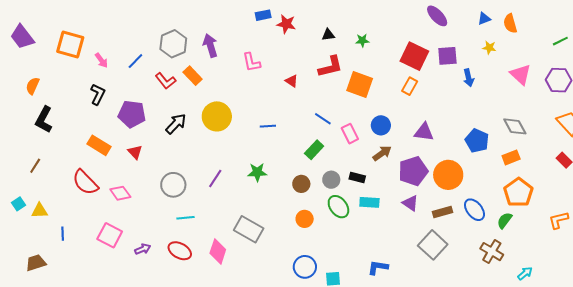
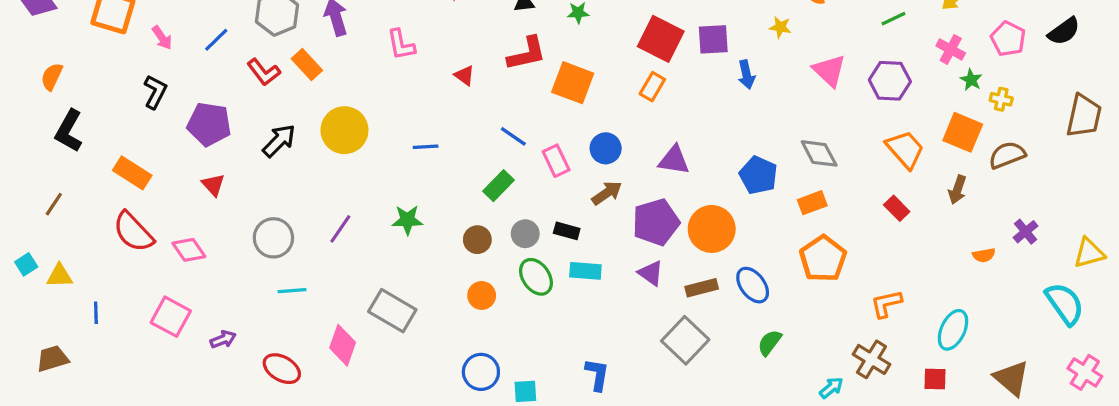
orange rectangle: (99, 145) -> (132, 173), moved
green semicircle: (505, 220) -> (770, 343), moved
red ellipse: (180, 251) -> (282, 369), moved
brown cross: (492, 252) -> (871, 359), moved
blue L-shape: (378, 267) -> (597, 375), turned 90

